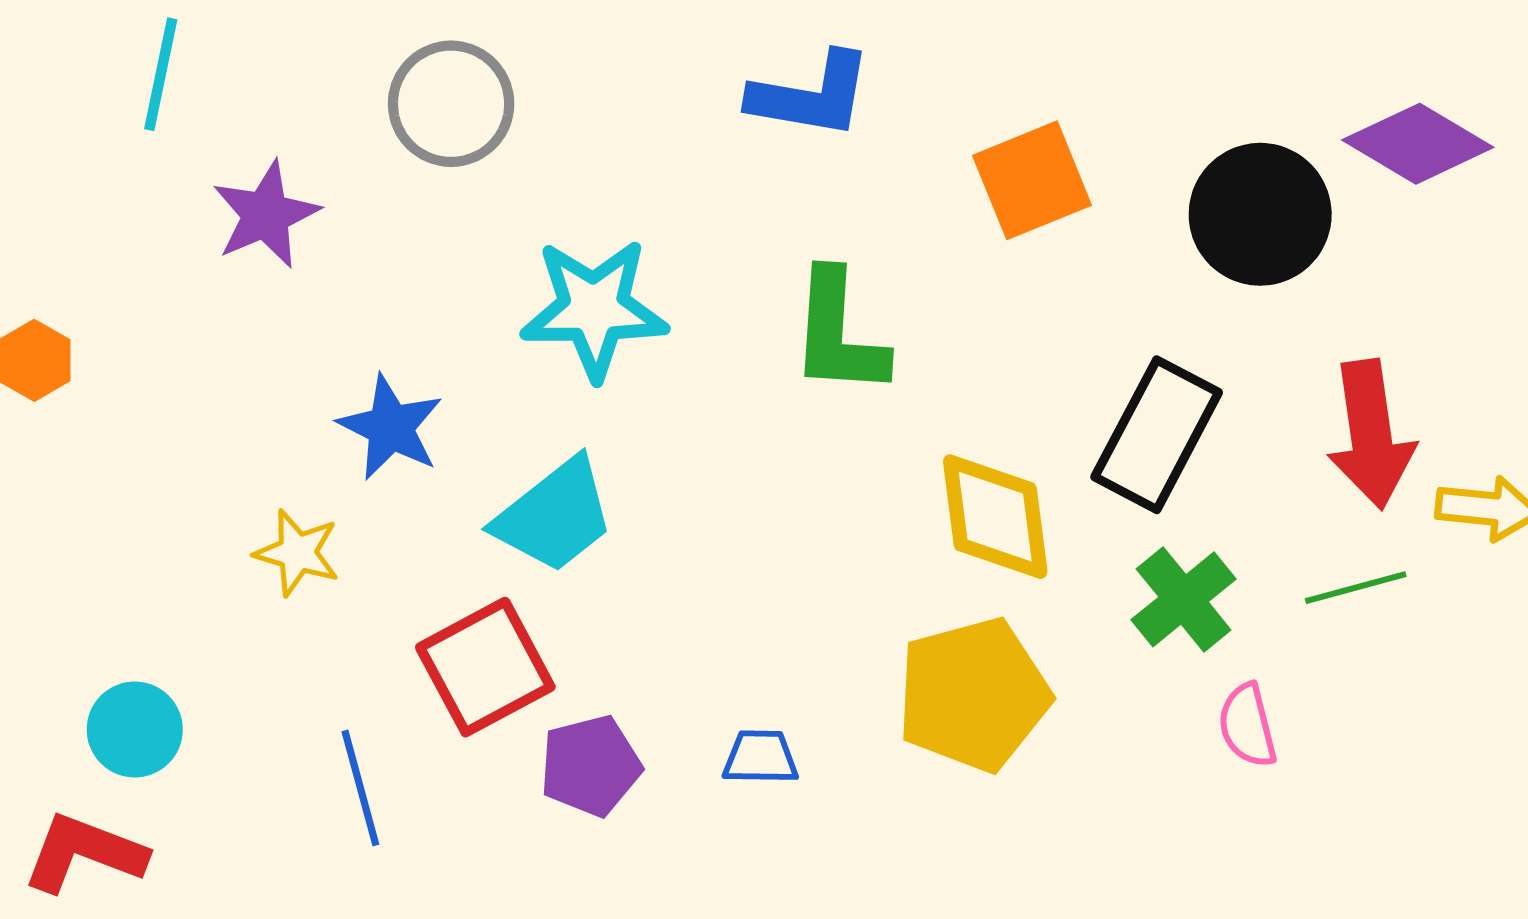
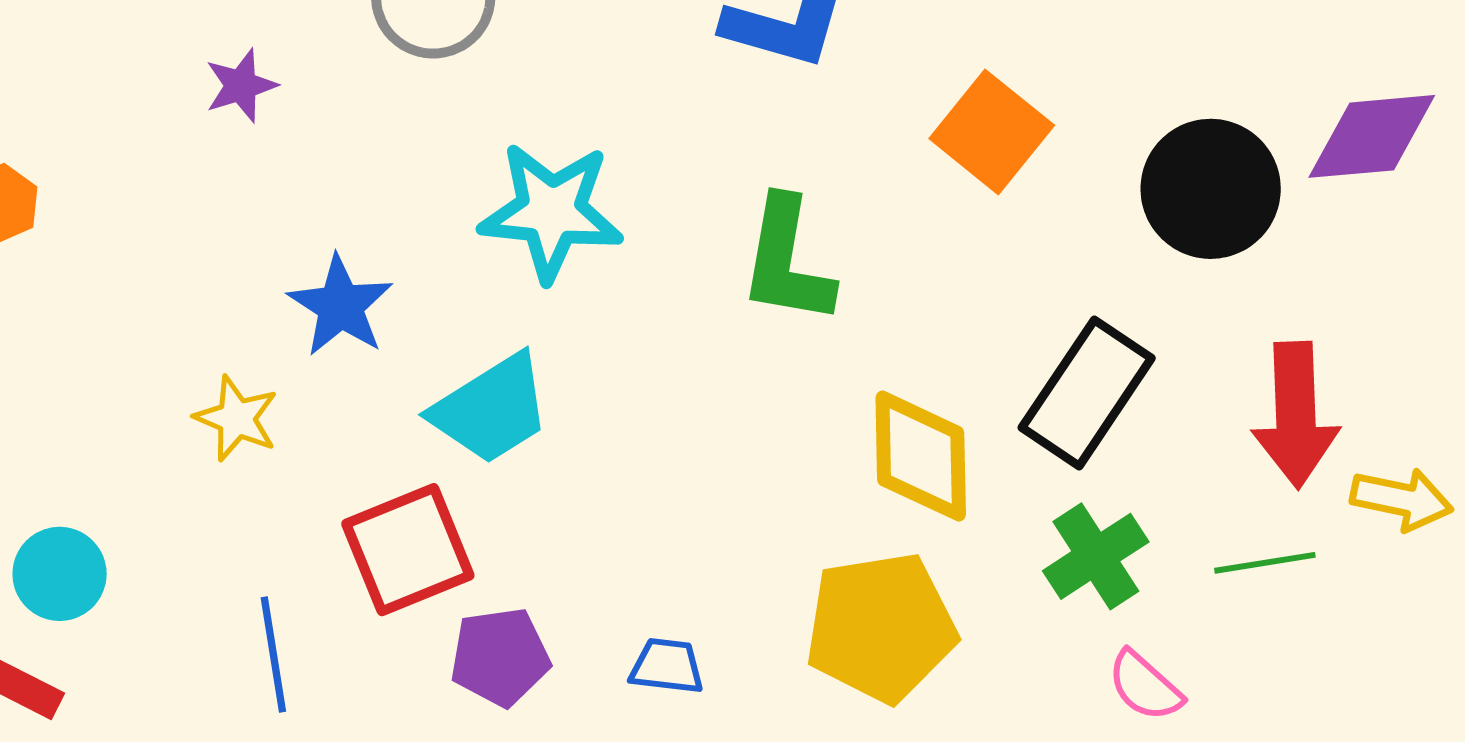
purple diamond: (1418, 144) -> (1372, 136), turned -42
orange square: (1032, 180) -> (992, 132), turned -35
purple star: (266, 215) -> (241, 86), size x0.7
pink semicircle: (1247, 726) -> (1145, 686), turned -40

